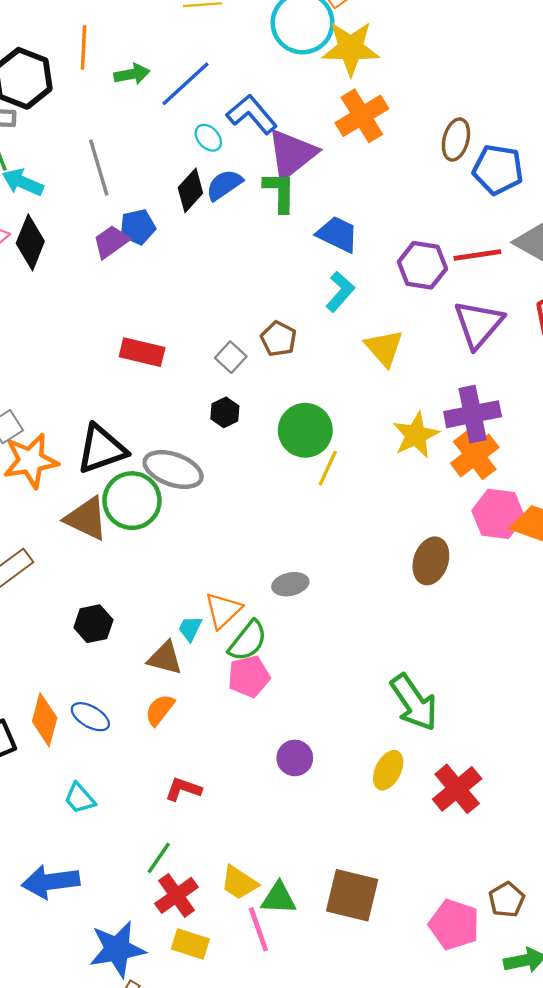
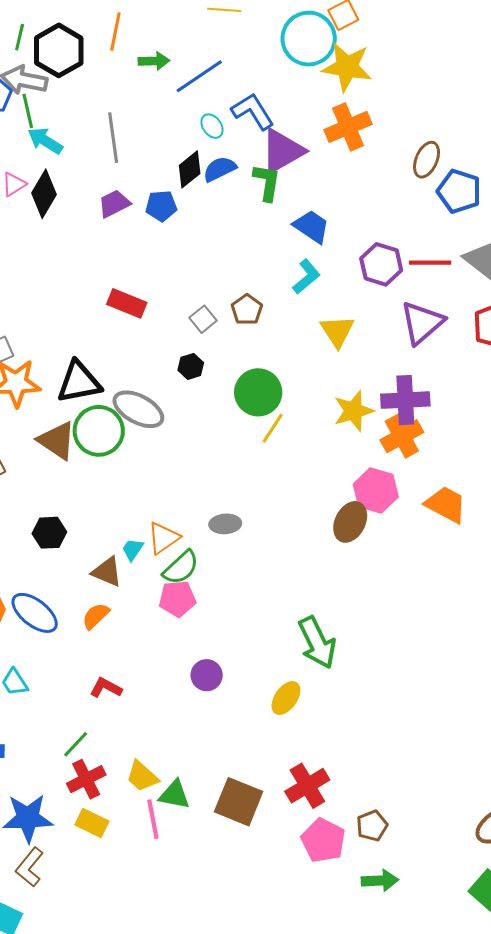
blue pentagon: (138, 227) -> (161, 206), moved
pink hexagon: (498, 514) -> (376, 491), moved
blue ellipse: (90, 717) -> (35, 613), size x1.4
red cross: (457, 789) -> (307, 786), moved

